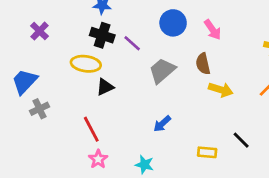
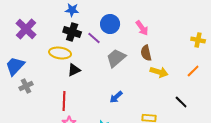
blue circle: (173, 23) -> (110, 24), moved
pink arrow: (213, 30) -> (142, 28), moved
purple cross: (40, 31) -> (26, 29), size x1.5
red line: (91, 129) -> (64, 101), turned 30
black line: (241, 140) -> (181, 102), moved

